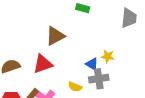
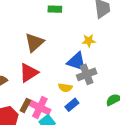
yellow star: (108, 56) -> (89, 41), moved
blue triangle: (92, 64) -> (77, 62), size x1.5

